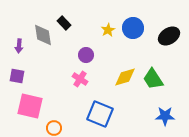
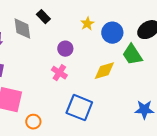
blue circle: (133, 28) -> (112, 33), moved
green trapezoid: (153, 79) -> (132, 55), moved

